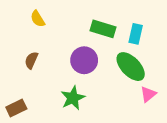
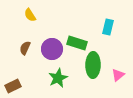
green rectangle: (103, 29) -> (77, 43), moved
purple circle: (84, 60) -> (52, 49), moved
green ellipse: (131, 67) -> (93, 65), moved, turned 45

